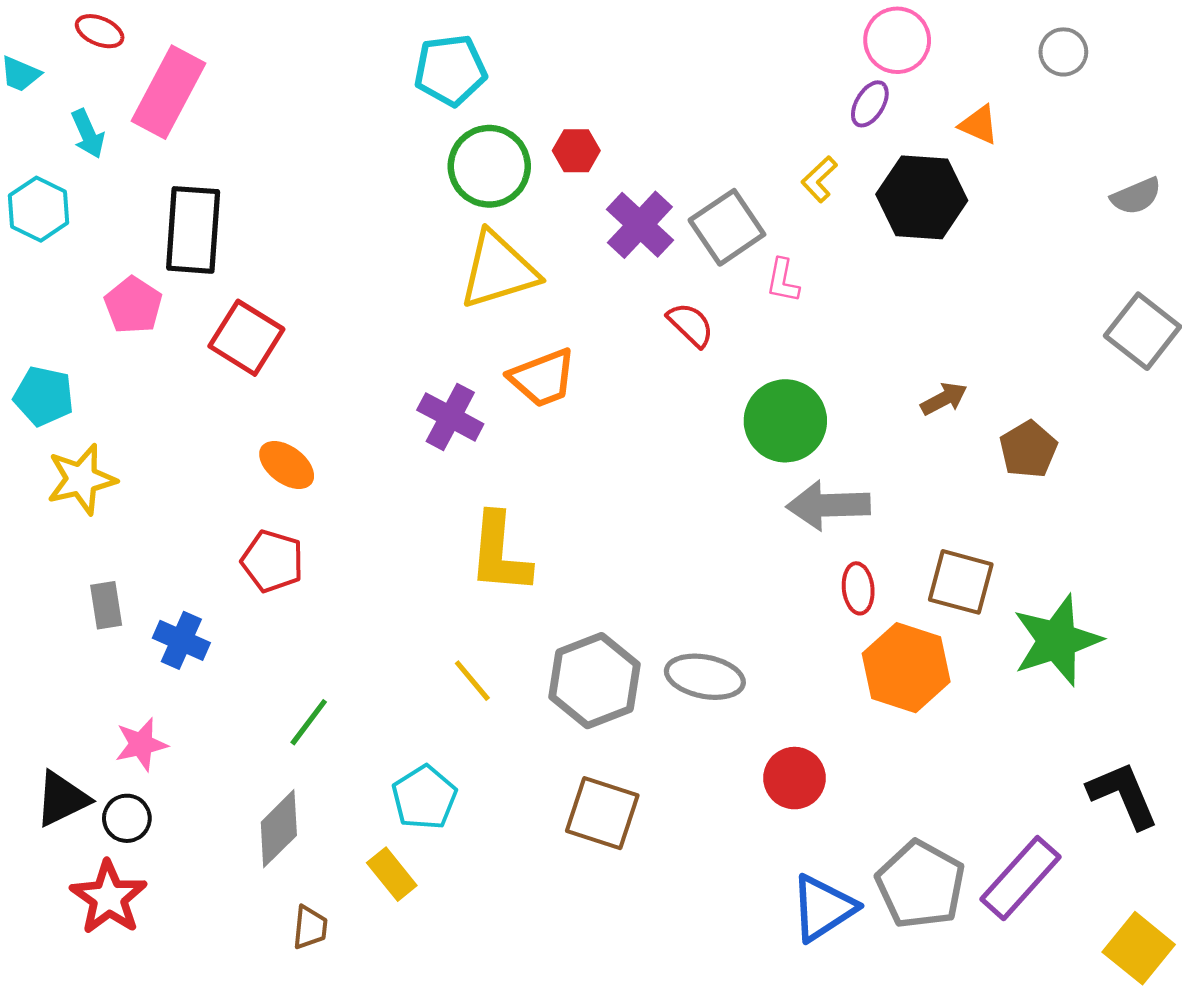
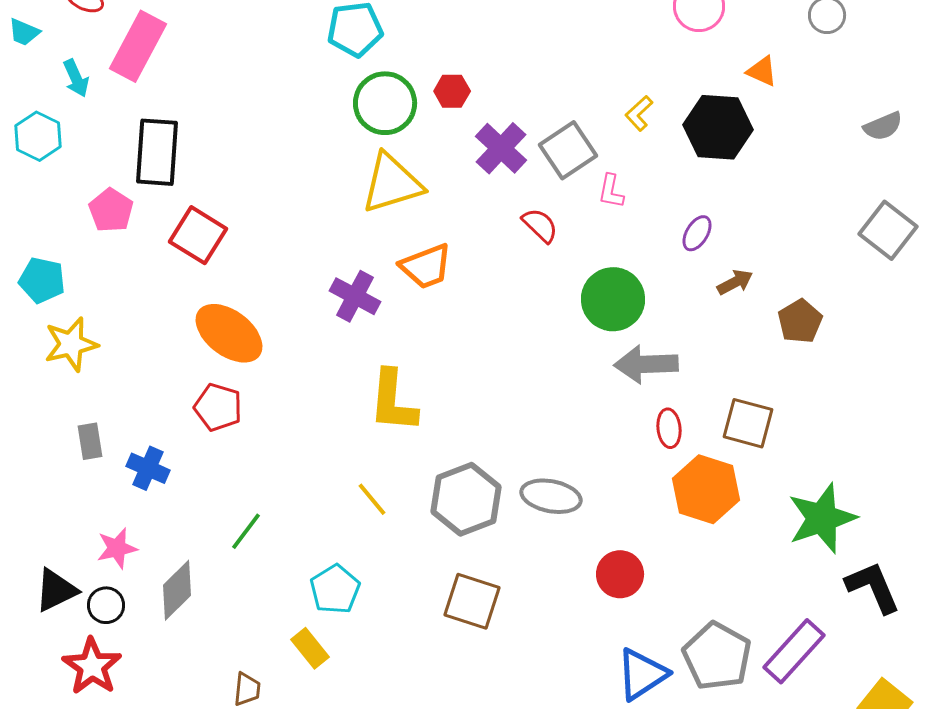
purple ellipse: (870, 104) -> (697, 233), moved
orange ellipse: (287, 465) -> (229, 333), size x1.6
green star: (1057, 640) -> (822, 518), moved
gray diamond: (279, 829) -> (177, 590), moved

